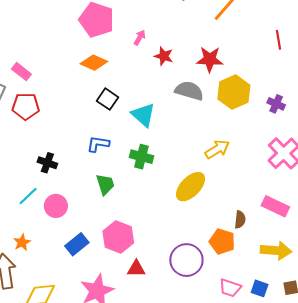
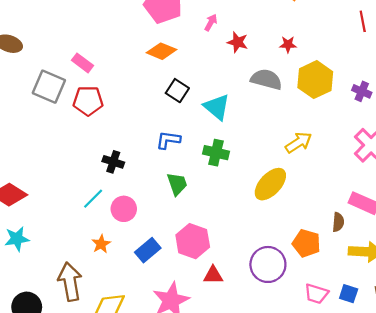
red star: (210, 59) -> (288, 44), size x0.6
brown semicircle: (240, 220) -> (338, 222), moved
orange star: (22, 242) -> (101, 244), moved

